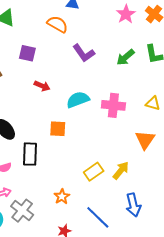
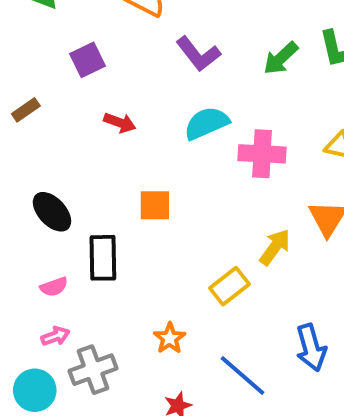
purple square: (27, 53) -> (88, 60), turned -36
cyan semicircle: (78, 100) -> (206, 123), moved
yellow arrow: (121, 170) -> (275, 247), moved
gray cross: (22, 211) -> (93, 370), turned 35

